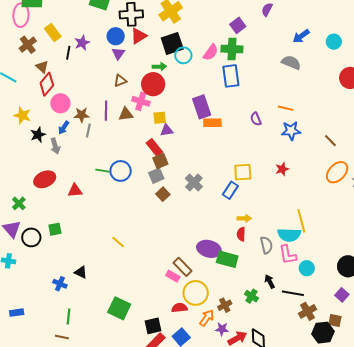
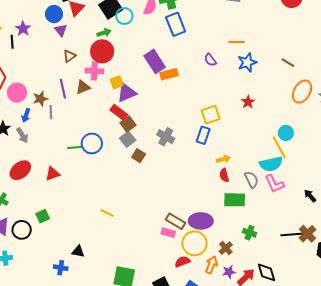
purple triangle: (167, 130) -> (127, 93), size x1.5
purple ellipse: (209, 249) -> (201, 221), moved
green rectangle: (227, 259) -> (235, 200), moved
cyan circle: (307, 268) -> (286, 133), moved
black arrow: (270, 281) -> (310, 196), moved
black line: (293, 293) -> (291, 235), moved

